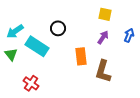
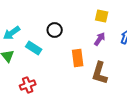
cyan rectangle: (37, 46) -> (34, 48), size x0.7
red cross: (31, 83) -> (28, 85), turned 35

